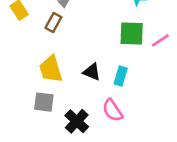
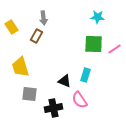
yellow trapezoid: (51, 69) -> (21, 67), moved
black triangle: (92, 72) -> (65, 81), moved
black cross: (77, 121) -> (54, 108), turned 36

